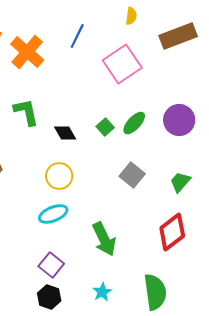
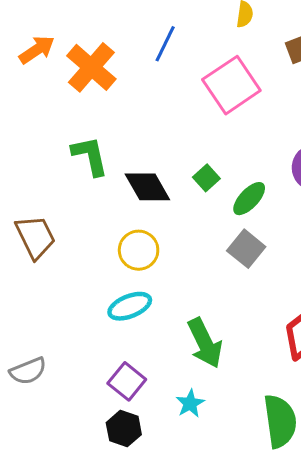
green ellipse: (134, 123) -> (249, 199), moved
black diamond: (65, 133) -> (147, 187), size x1.4
cyan star: (102, 292) -> (190, 403), moved

